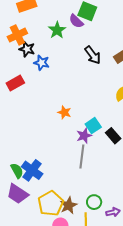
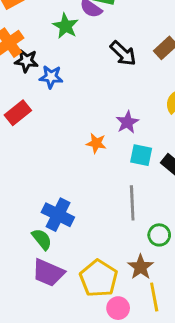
cyan square: (93, 126) -> (141, 155), turned -35
purple star: (84, 136) -> (127, 122), moved
blue cross: (32, 170) -> (58, 215), moved
green circle: (94, 202) -> (159, 235), moved
brown star: (69, 205) -> (141, 267), moved

